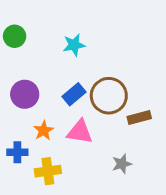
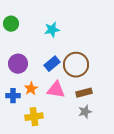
brown rectangle: (139, 117) -> (84, 93), moved
blue cross: (17, 152) -> (13, 96), moved

